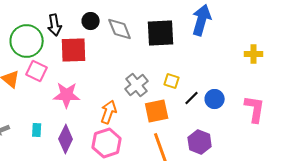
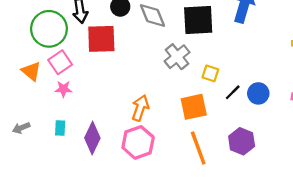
pink square: (37, 71) -> (60, 62), turned 30
gray cross: (137, 85) -> (177, 57), moved
pink star: (67, 95) -> (63, 89), moved, size x0.6

